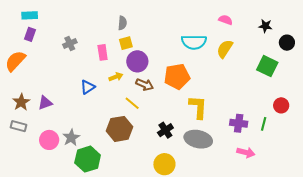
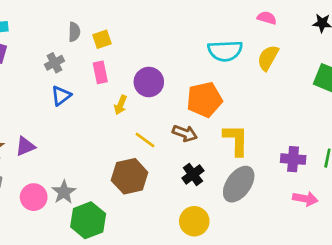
gray semicircle: (122, 23) -> (74, 32), moved
yellow square: (126, 43) -> (102, 39), moved
yellow arrow: (116, 77) -> (121, 105), turned 136
brown arrow: (145, 85) -> (185, 133), moved
blue triangle: (88, 87) -> (61, 96), moved
gray ellipse: (198, 139) -> (239, 184), turned -64

